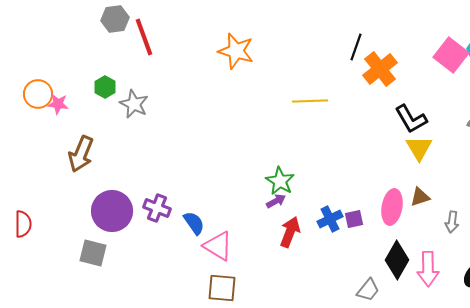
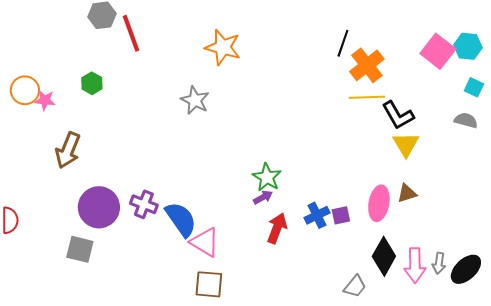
yellow line: (310, 101) -> (367, 97), moved
gray star: (134, 104) -> (195, 100), moved
gray arrow: (452, 222) -> (439, 263), moved
blue semicircle: (194, 223) -> (181, 219), size x1.5

